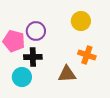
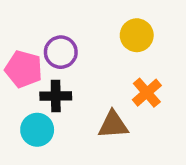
orange cross: (87, 55) -> (147, 93), turned 30

